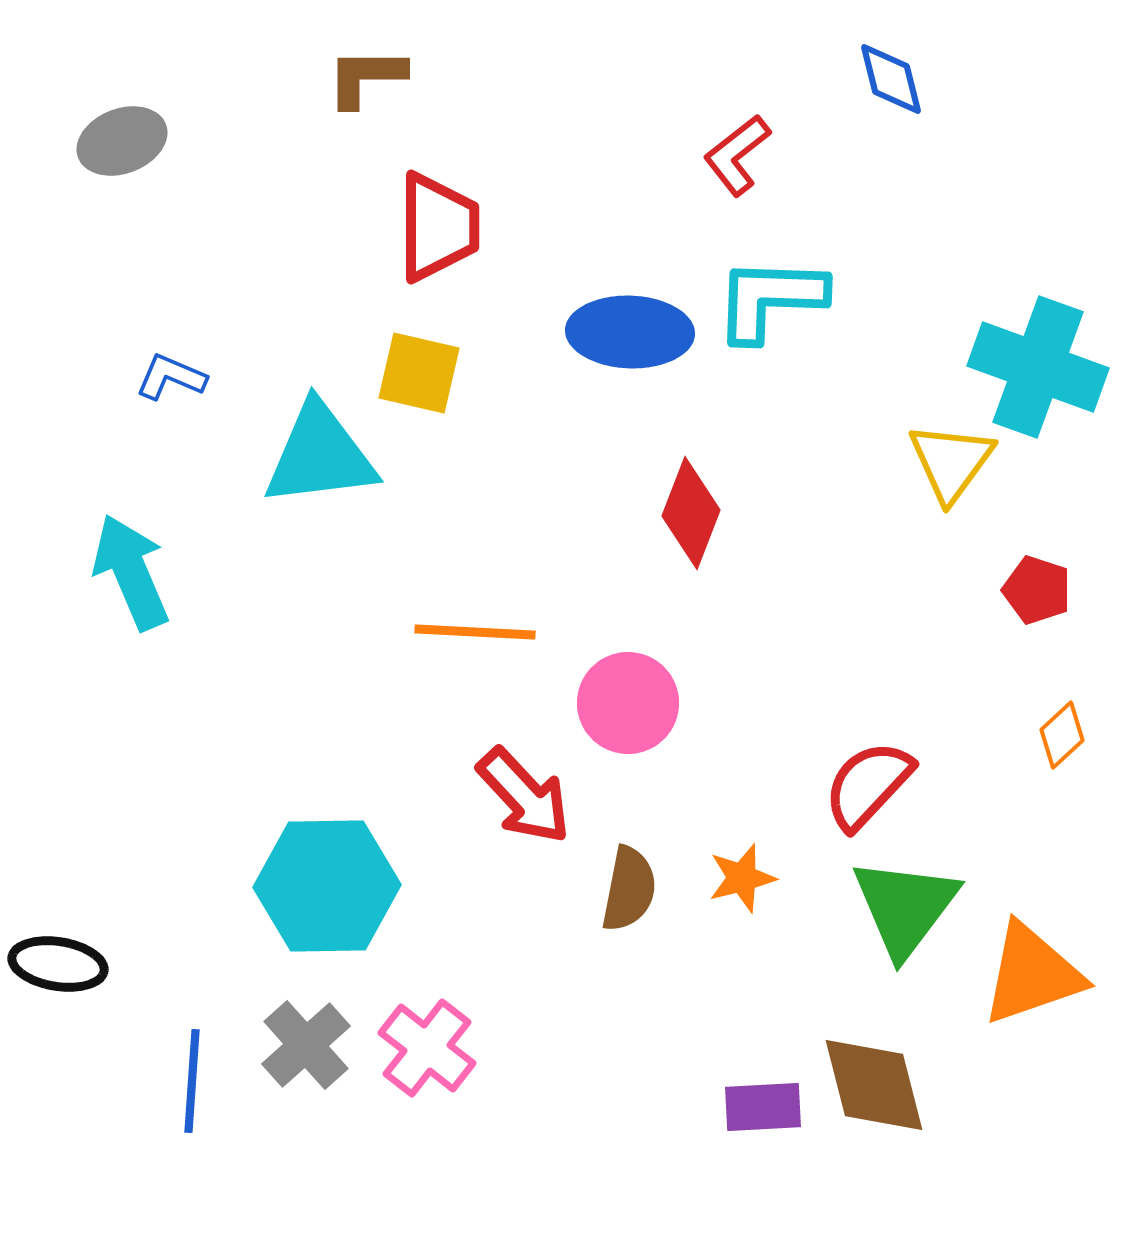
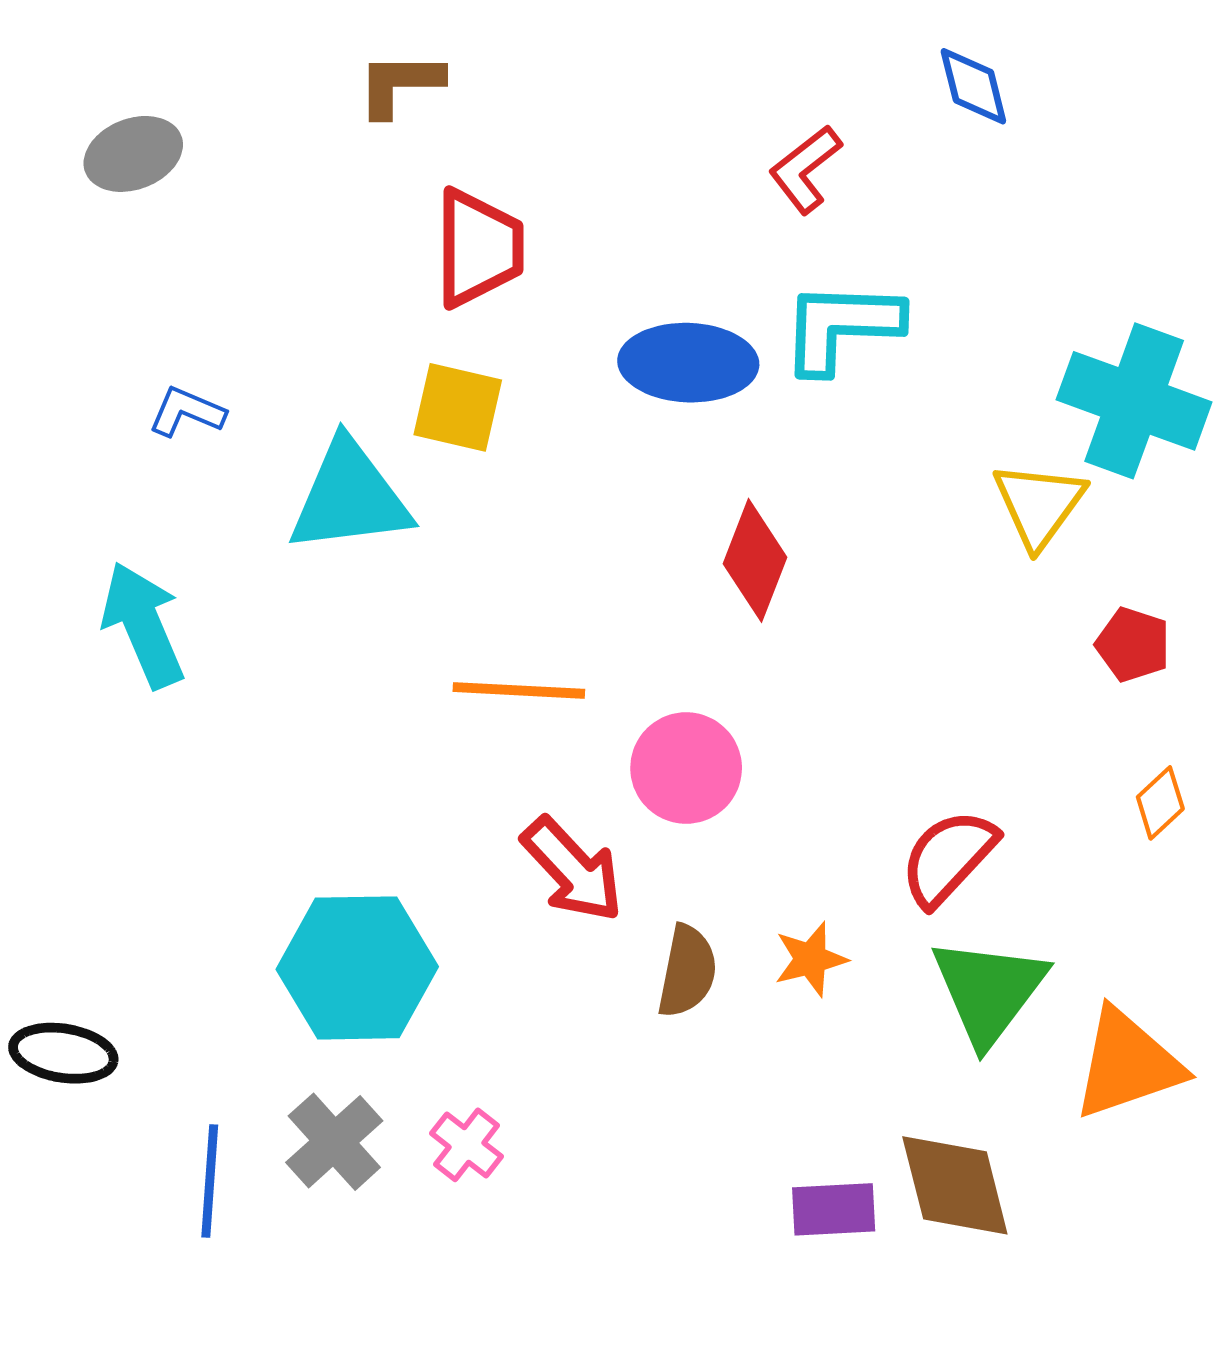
pink cross: (427, 1048) -> (466, 1145), size x0.7

